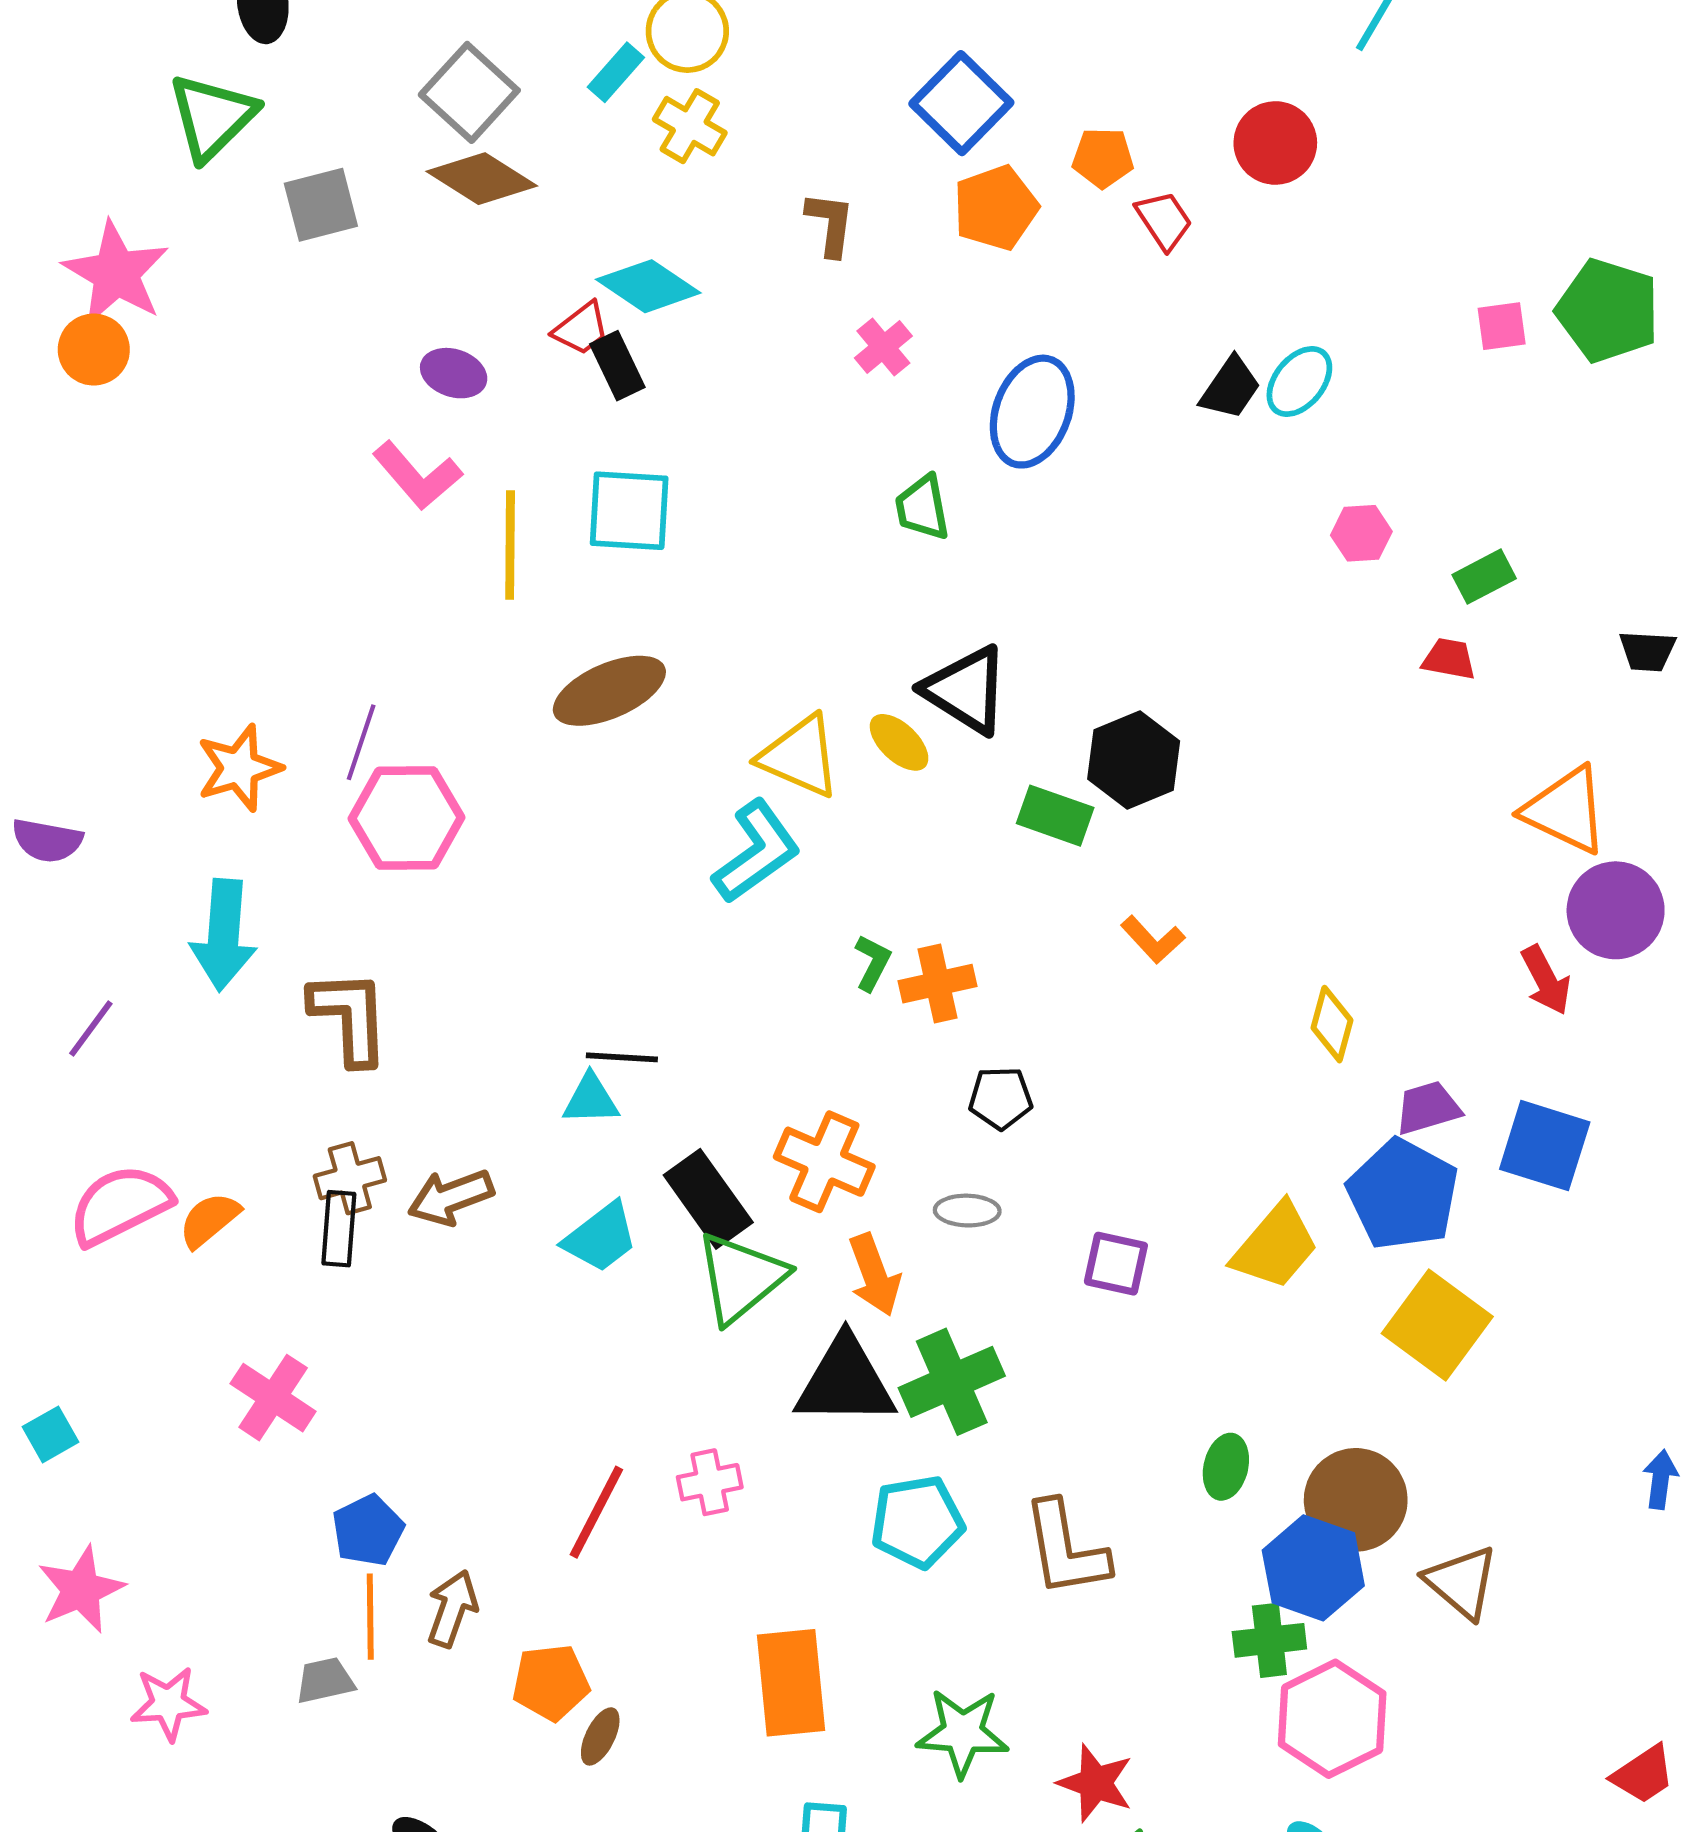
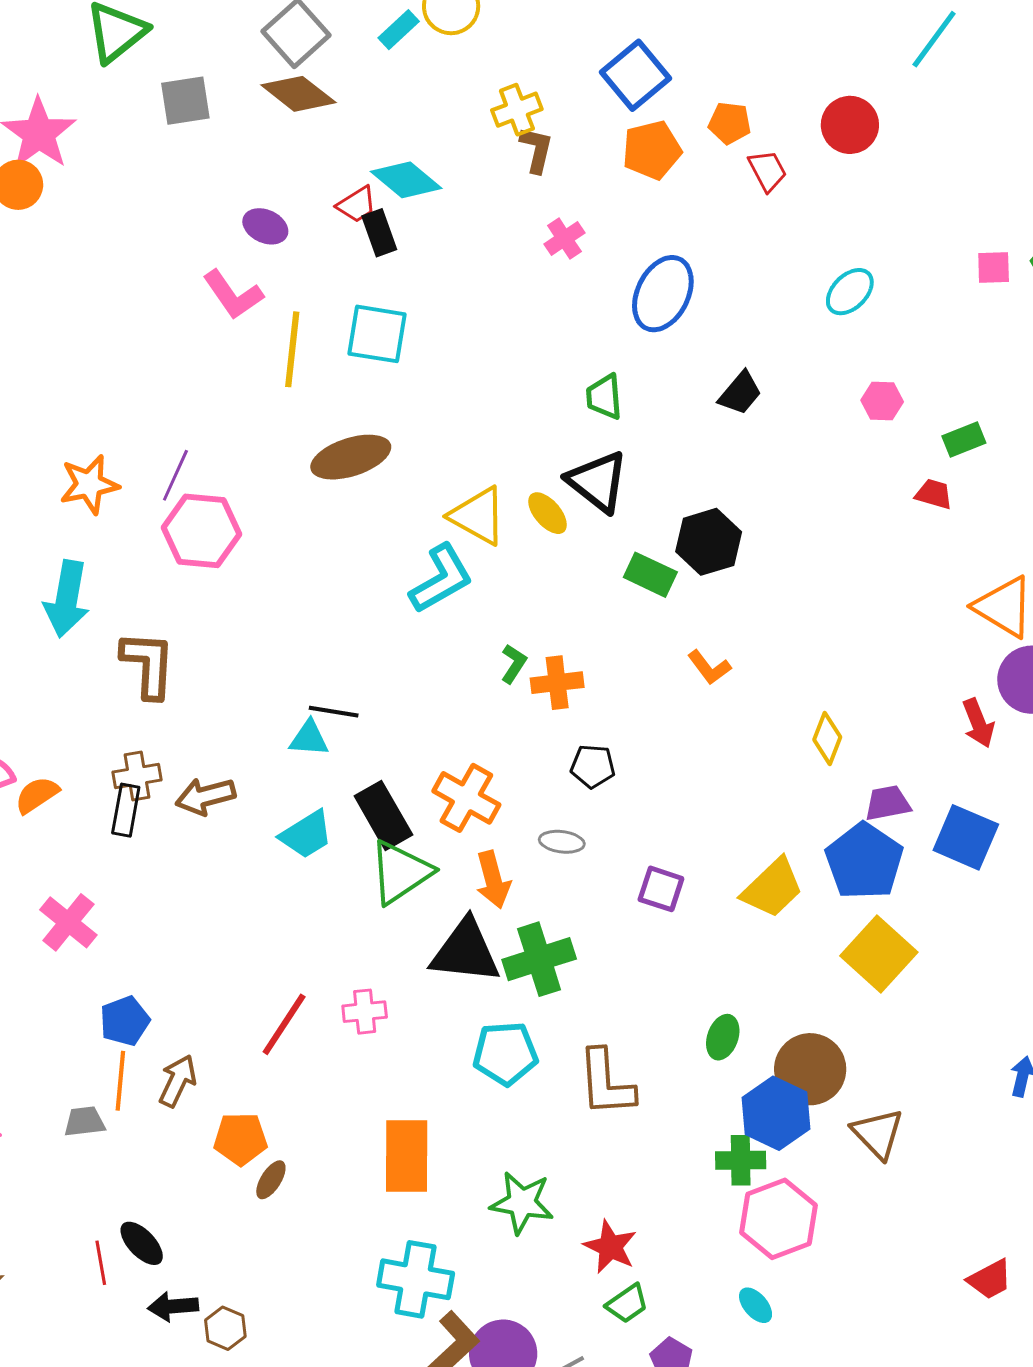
yellow cross: (690, 126) -> (517, 110), moved, turned 33
black trapezoid: (1230, 388) -> (740, 393), moved
green trapezoid: (922, 508) -> (604, 397), moved

